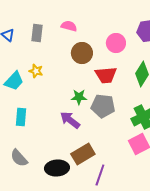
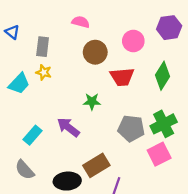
gray rectangle: (37, 33) -> (43, 47), moved
gray pentagon: (103, 106) -> (131, 128), moved
cyan rectangle: (21, 117) -> (32, 135), moved, turned 36
purple arrow: (70, 120) -> (68, 127), moved

